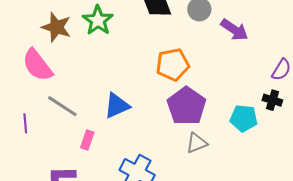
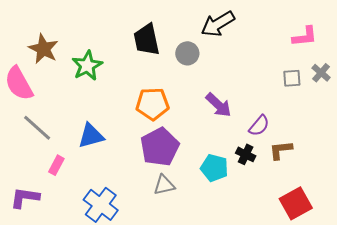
green star: (98, 20) -> (87, 66), moved
purple arrow: (234, 30) -> (218, 105), moved

